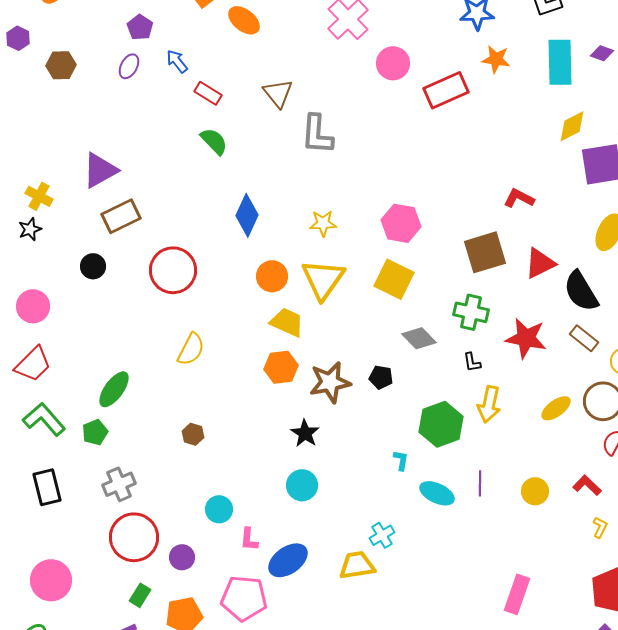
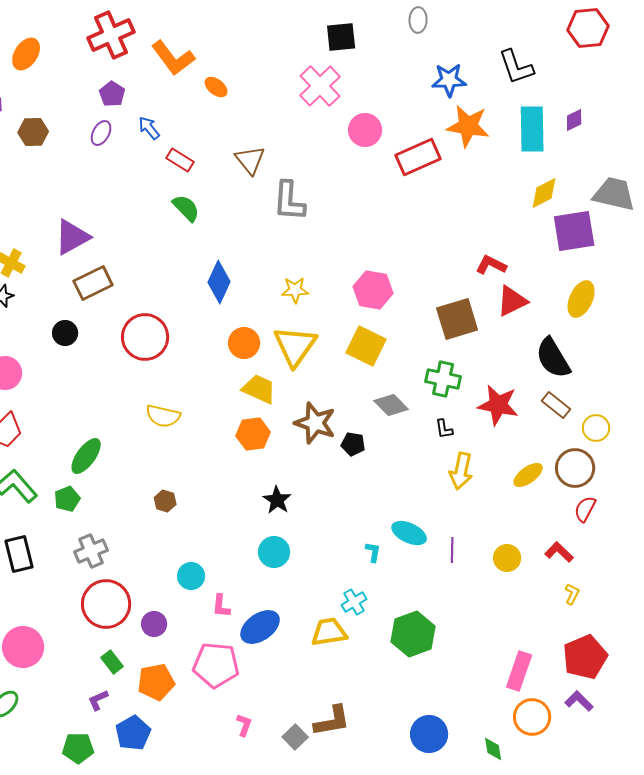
orange ellipse: (244, 20) -> (216, 87), size x0.7
purple diamond: (602, 53) -> (574, 120), turned -45
orange star: (496, 59) -> (468, 126), size x1.5
red triangle: (540, 263) -> (512, 301), moved
yellow semicircle: (191, 349) -> (163, 416), turned 76
brown star: (330, 382) -> (315, 423), moved, turned 30
green hexagon: (441, 424) -> (413, 634), moved
cyan L-shape: (401, 460) -> (373, 552), moved
cyan ellipse: (437, 493) -> (409, 533), moved
pink rectangle: (517, 594) -> (519, 671), moved
green rectangle: (140, 595) -> (112, 662), turned -70

